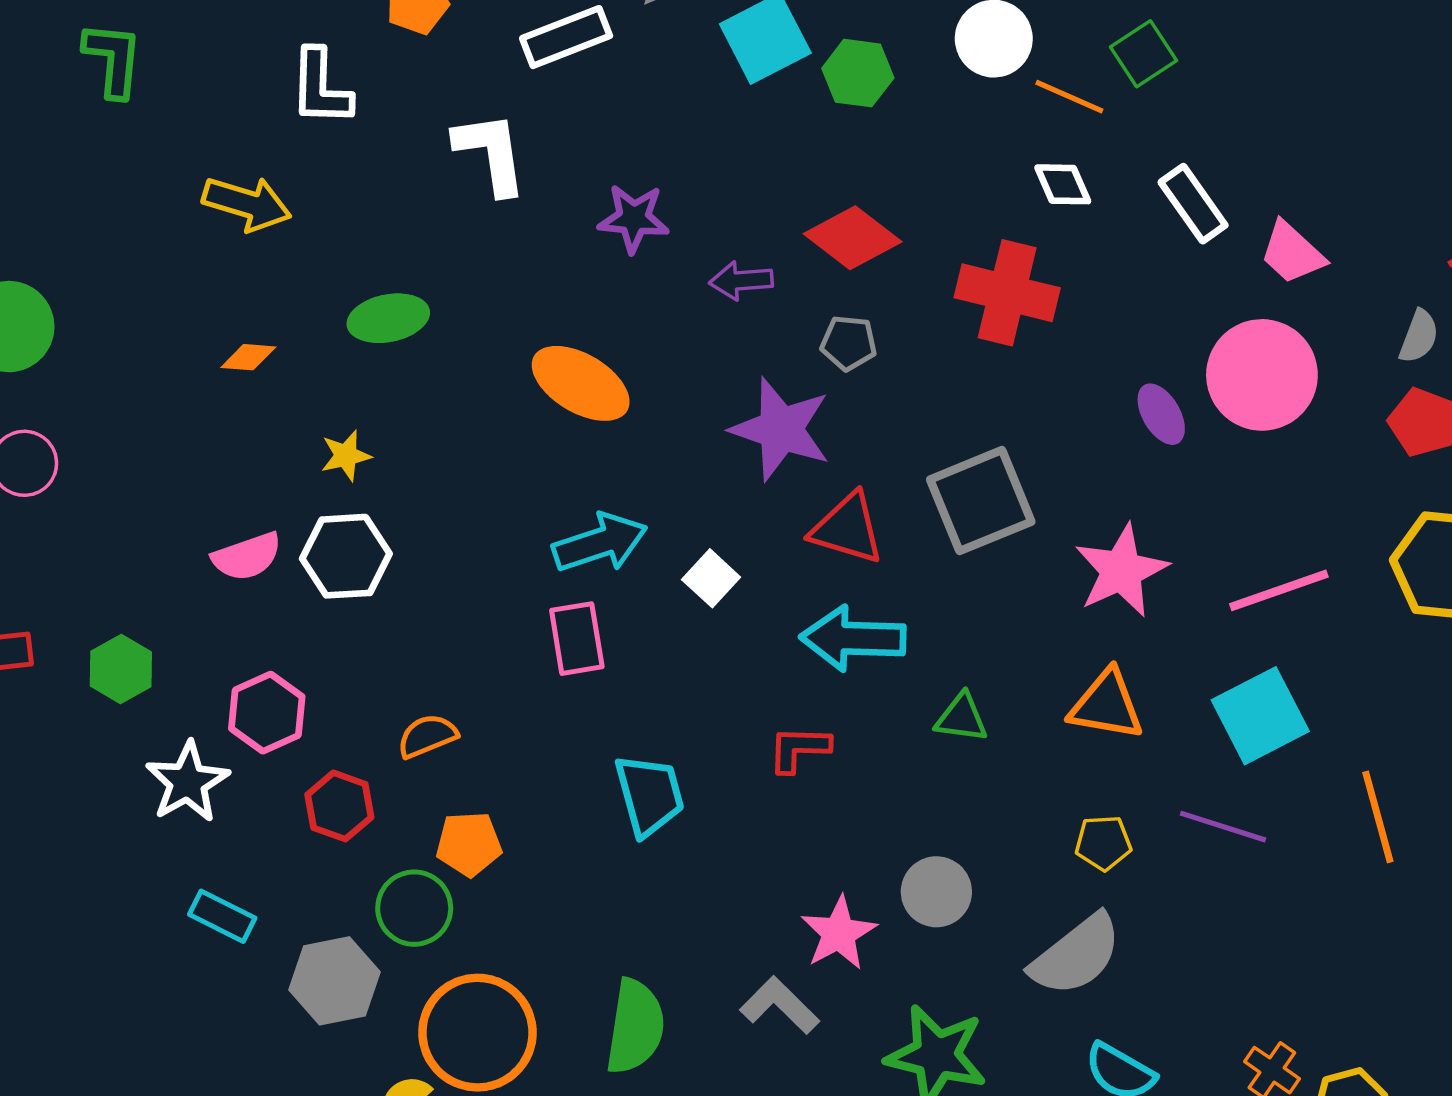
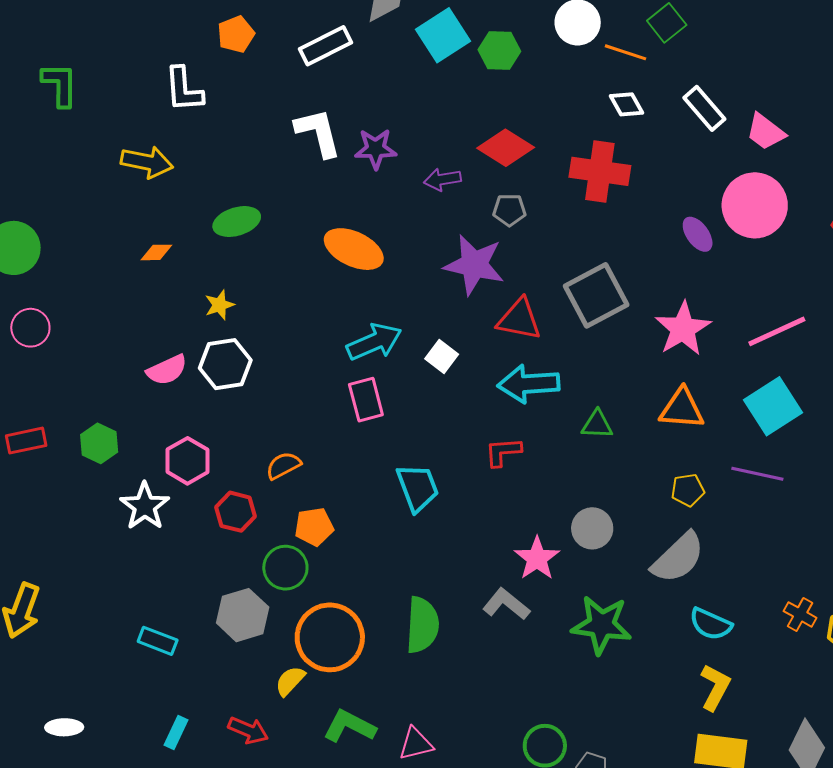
white L-shape: (491, 153) -> (318, 133), moved
cyan rectangle: (222, 916) -> (158, 641), moved

